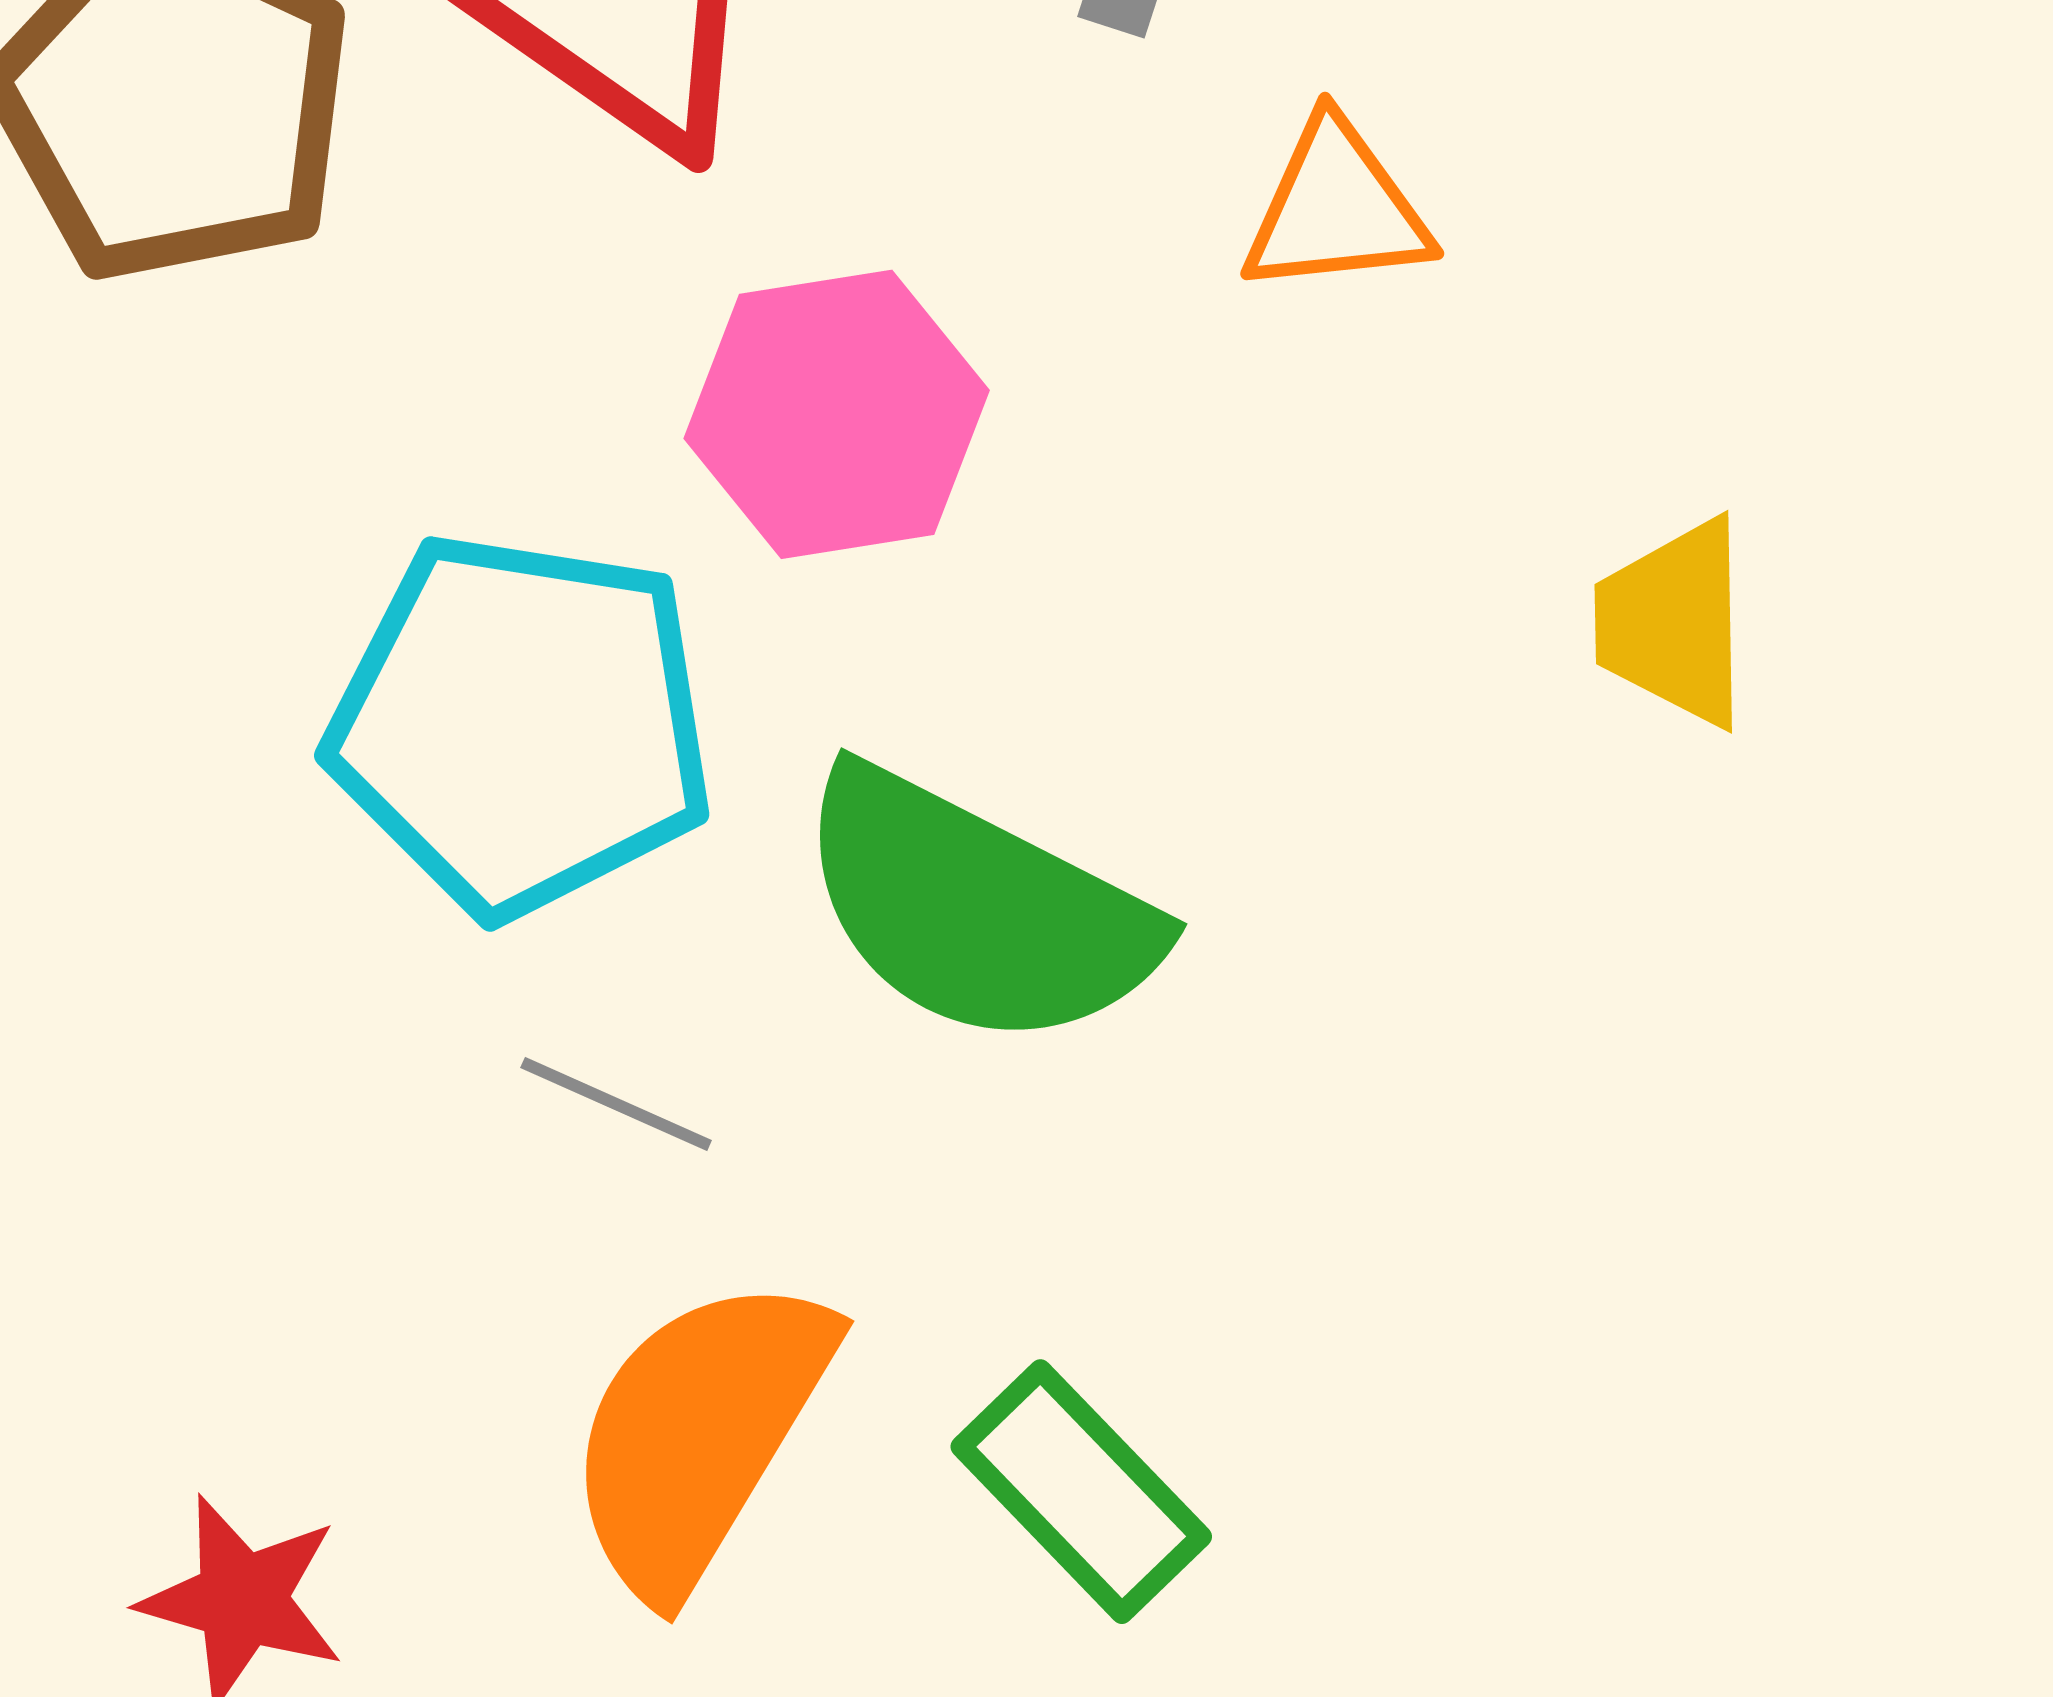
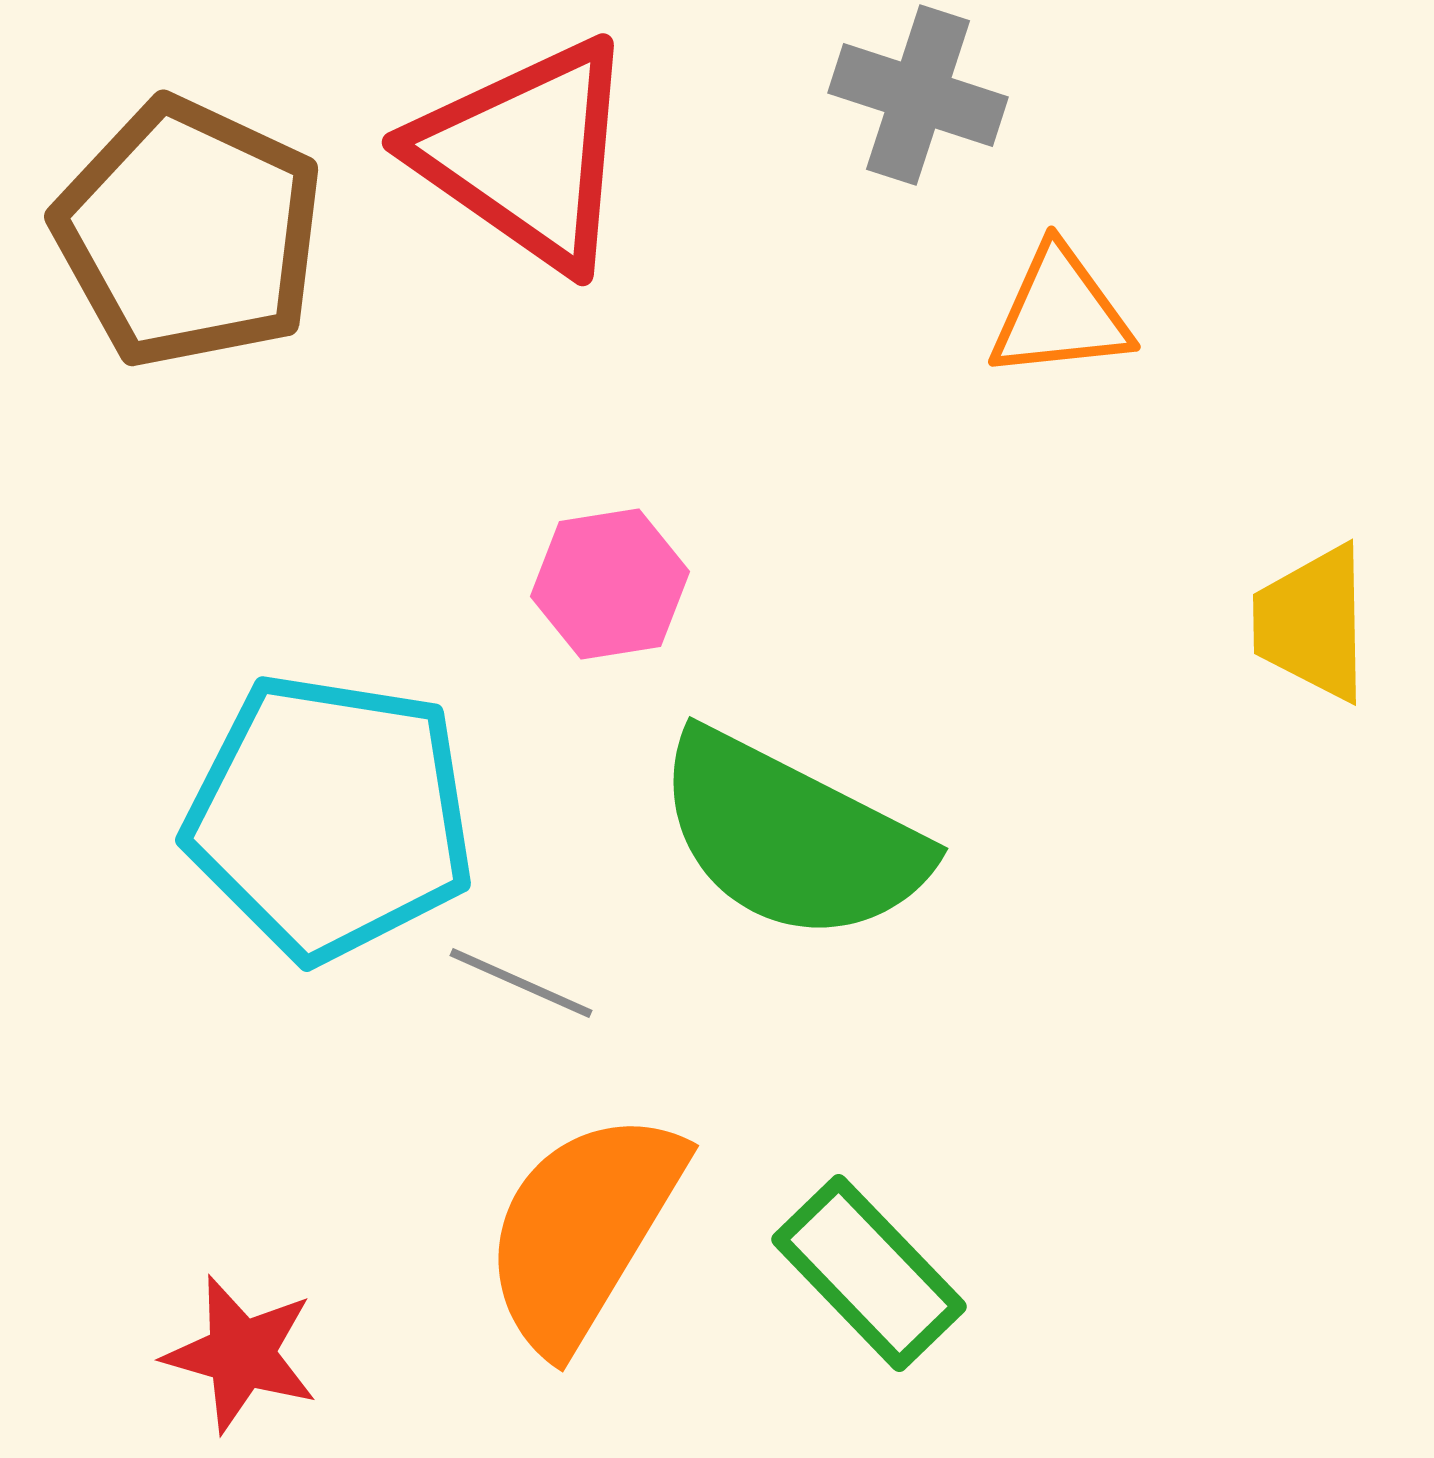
pink hexagon: (837, 414) -> (610, 584), moved, size x0.7
cyan pentagon: (521, 724) -> (330, 817), moved

